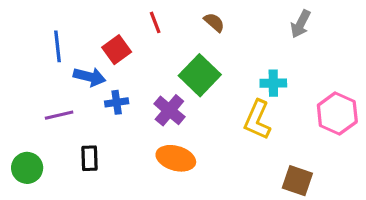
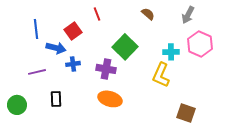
brown semicircle: (214, 22) -> (148, 14), moved
purple cross: (169, 110) -> (106, 69), turned -30
pink hexagon: (337, 114) -> (200, 44), moved

